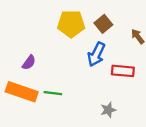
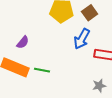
gray star: (108, 110) -> (99, 86), moved

